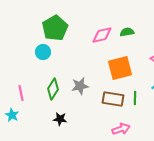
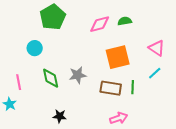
cyan circle: (43, 52) -> (35, 48), moved
green diamond: (53, 89) -> (51, 78), turned -45
black star: (60, 119) -> (60, 116), moved

